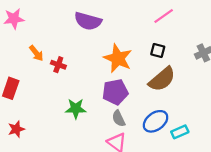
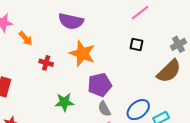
orange arrow: (36, 53) -> (26, 38), moved
orange star: (118, 58) -> (82, 53), moved
brown semicircle: (162, 79) -> (169, 71), moved

